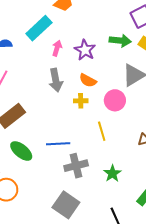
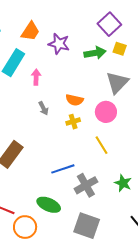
purple star: (85, 50) -> (59, 44), moved
gray arrow: (56, 80) -> (43, 108), size x0.6
green ellipse: (21, 151) -> (49, 205), moved

